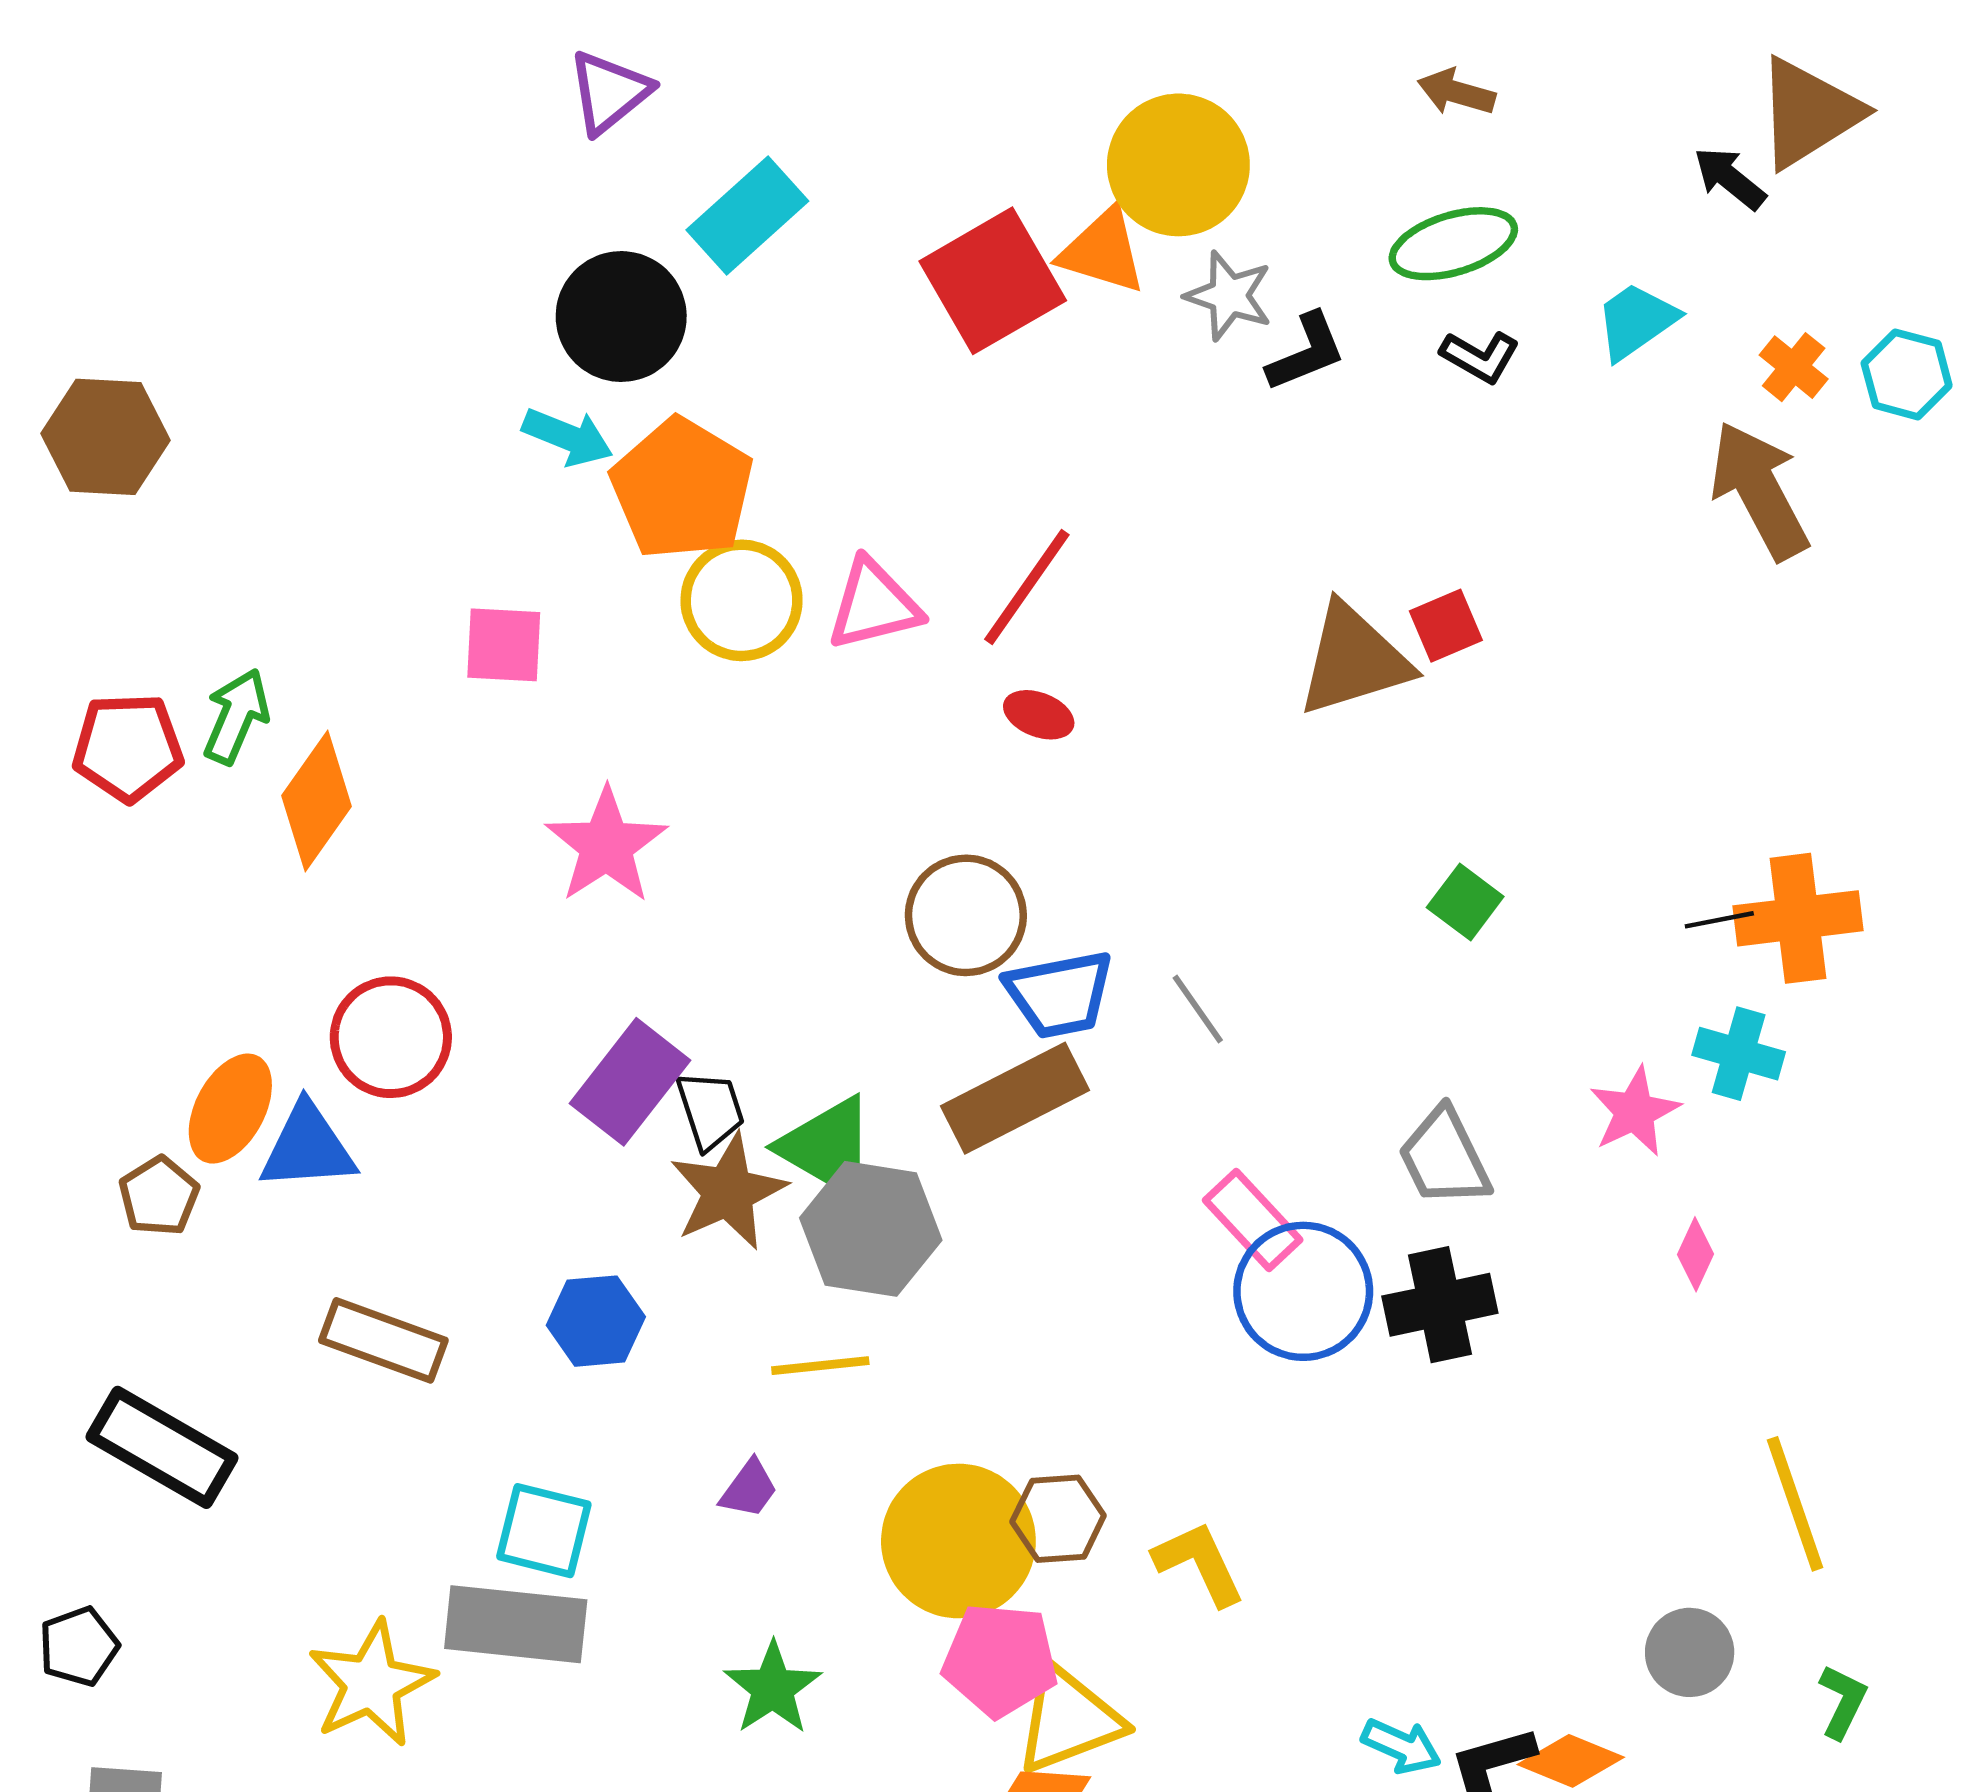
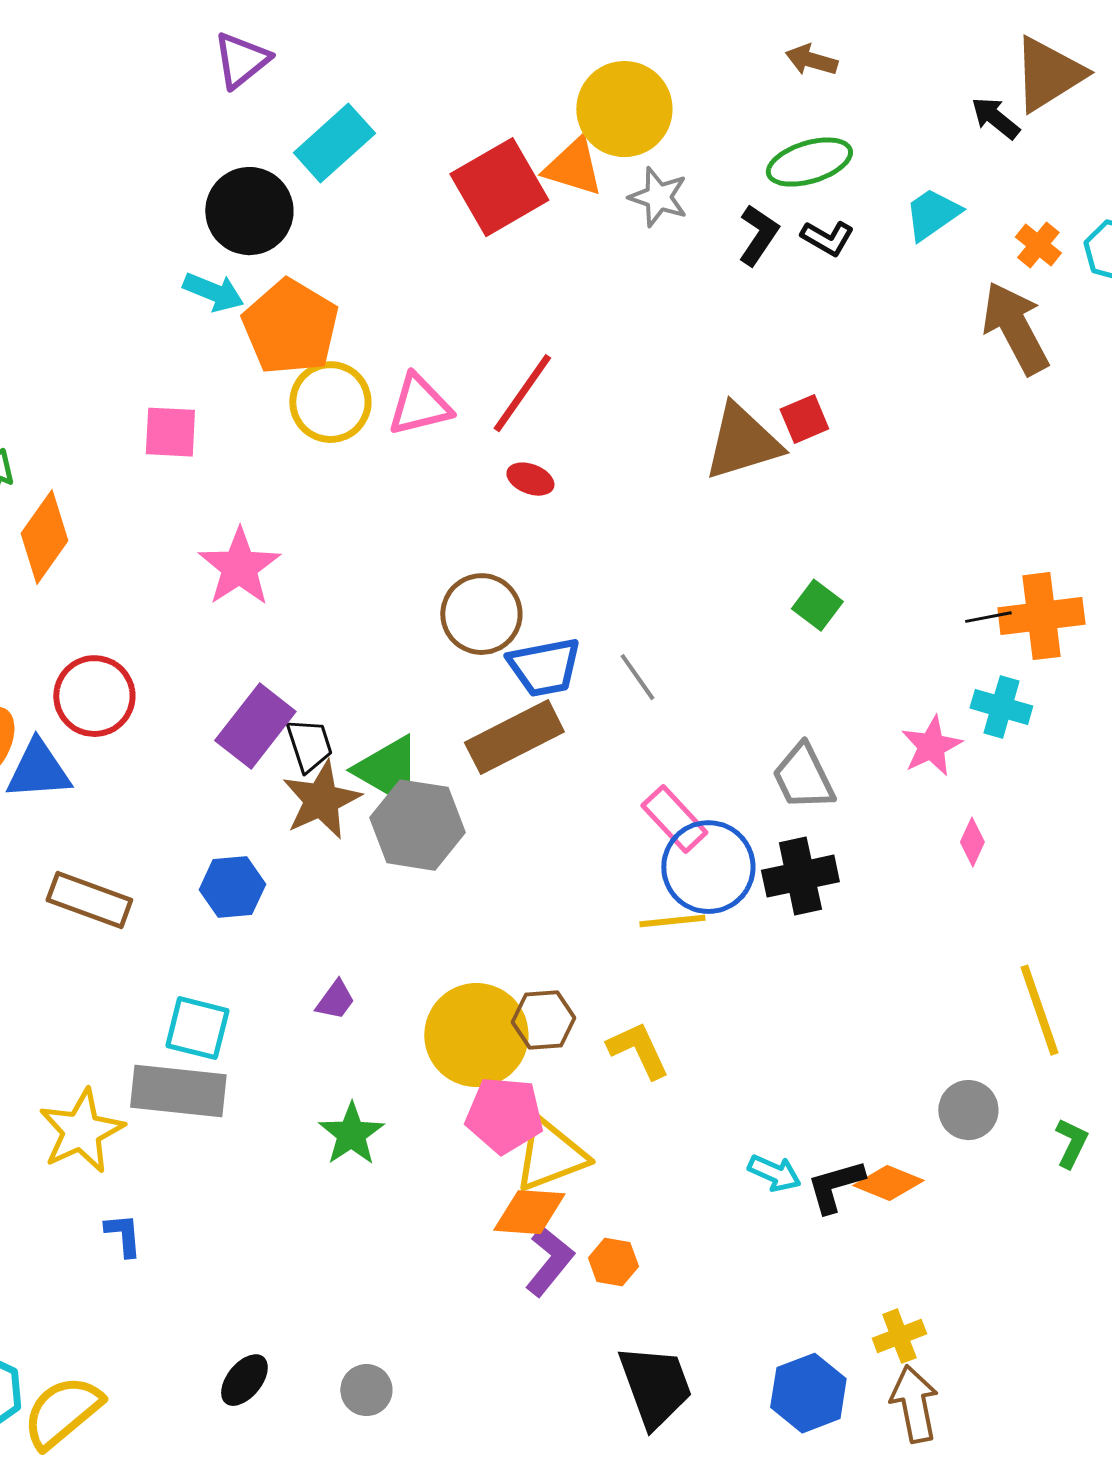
black L-shape: (1306, 352) -> (758, 235), moved, turned -34
yellow line: (820, 1366) -> (672, 921), moved

